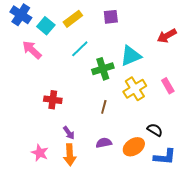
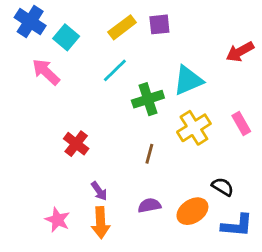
yellow rectangle: (73, 19) -> (122, 27), moved
red cross: (53, 100) -> (76, 144), turned 30

